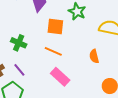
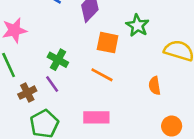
purple line: (19, 70) -> (52, 84), moved
pink rectangle: (60, 77) -> (96, 117), moved, turned -48

